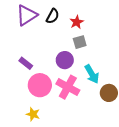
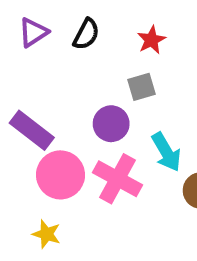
purple triangle: (27, 15) -> (33, 32), size x0.7
red star: (77, 22) -> (151, 40), moved
purple rectangle: (26, 63) -> (32, 130), size x1.5

